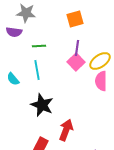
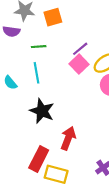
orange square: (75, 19) -> (53, 17), moved
purple line: (77, 48) -> (80, 49), turned 42

